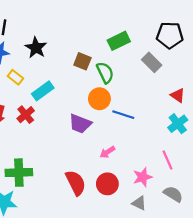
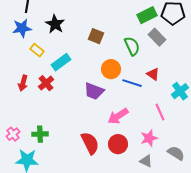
green rectangle: (119, 41) -> (147, 15), moved
green semicircle: (105, 73) -> (132, 46), moved
red triangle: (178, 95) -> (153, 74), moved
pink arrow: (107, 152) -> (118, 116), size x1.5
pink line: (168, 160) -> (160, 112), moved
green cross: (19, 173) -> (40, 134), size x0.7

